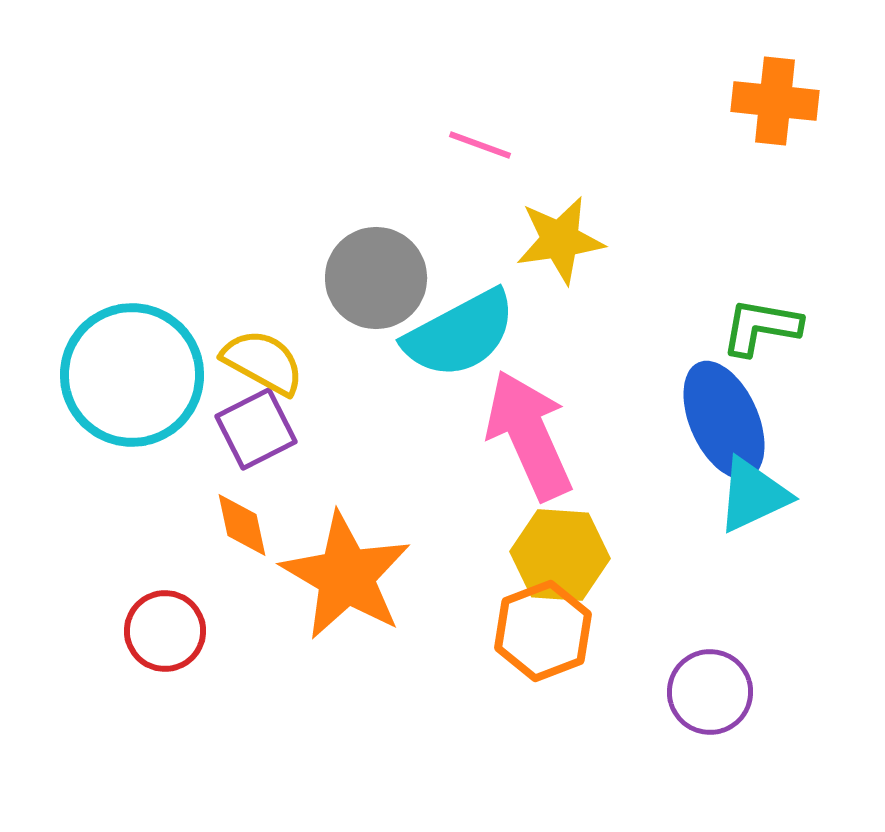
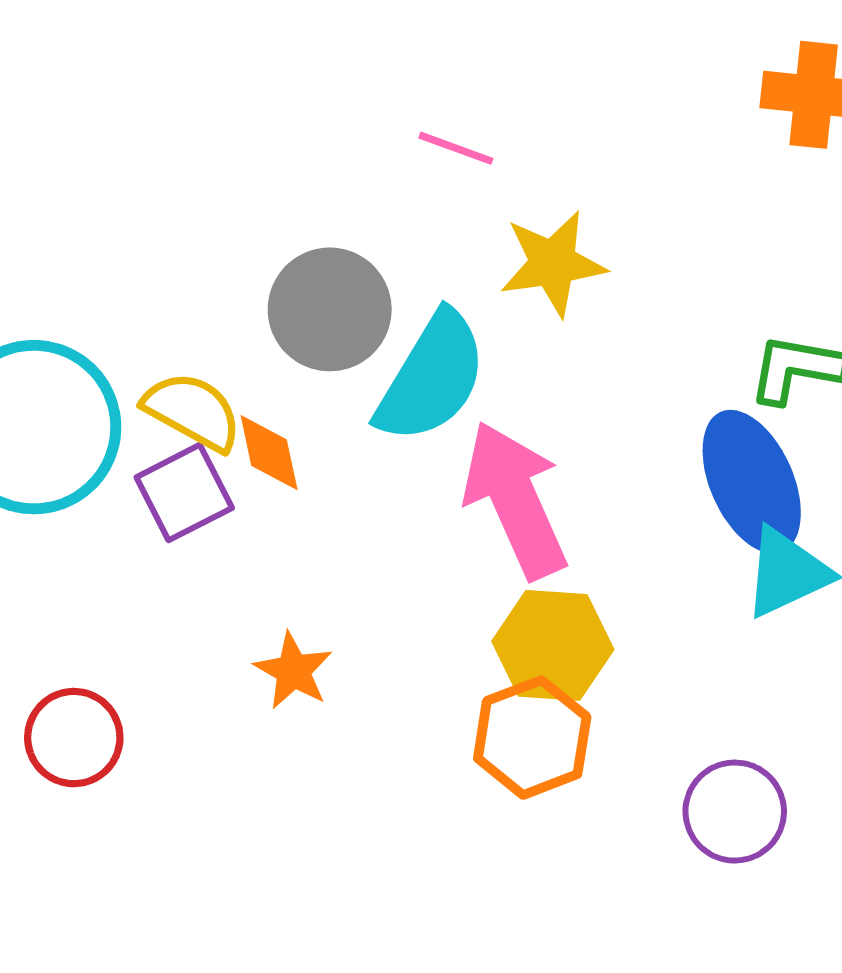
cyan semicircle: (460, 334) -> (432, 377), turned -31
orange diamond: (242, 525) -> (269, 453), moved
orange star: (346, 576) -> (293, 671), size x0.5

